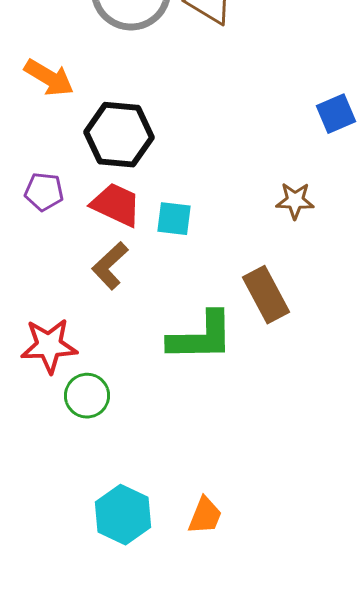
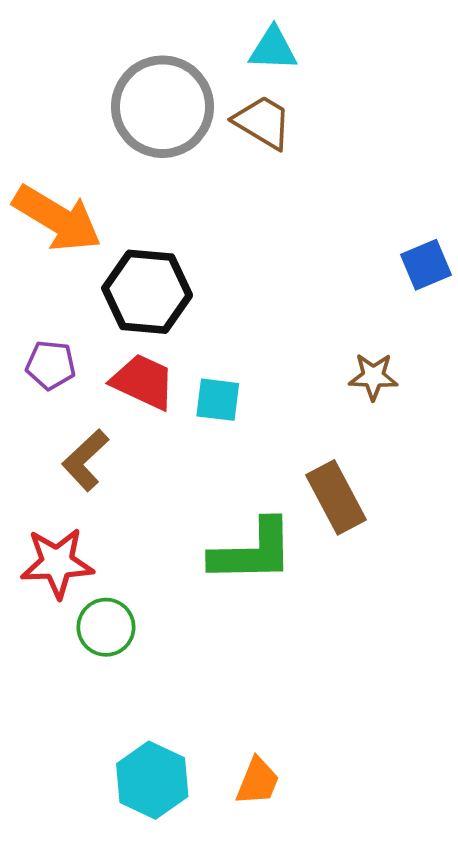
orange arrow: (49, 78) -> (57, 218), size x1.4
brown L-shape: (110, 266) -> (85, 460), moved

